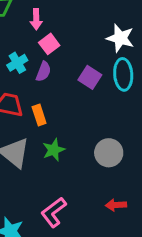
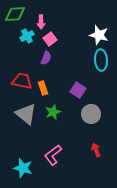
cyan cross: (17, 63) -> (27, 36), moved
purple square: (90, 77) -> (78, 90), moved
red arrow: (116, 205) -> (96, 150), turned 72

